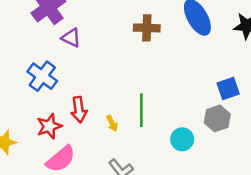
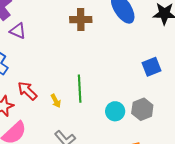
red arrow: (79, 110) -> (27, 91), turned 145
gray hexagon: (217, 118) -> (142, 109), moved

